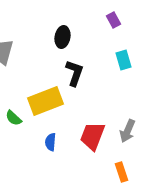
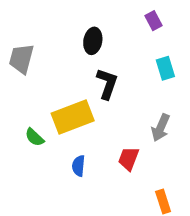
gray arrow: (128, 131) -> (161, 128), moved
red trapezoid: (92, 136) -> (129, 159), size x0.7

